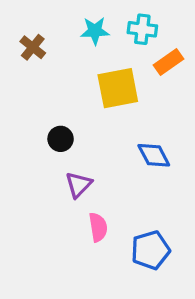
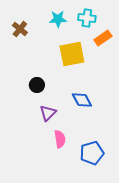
blue diamond: (154, 155) -> (82, 100), moved

